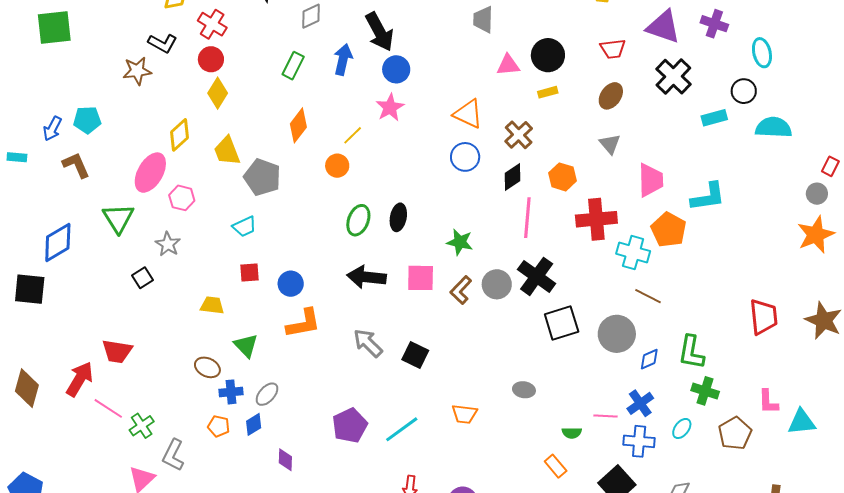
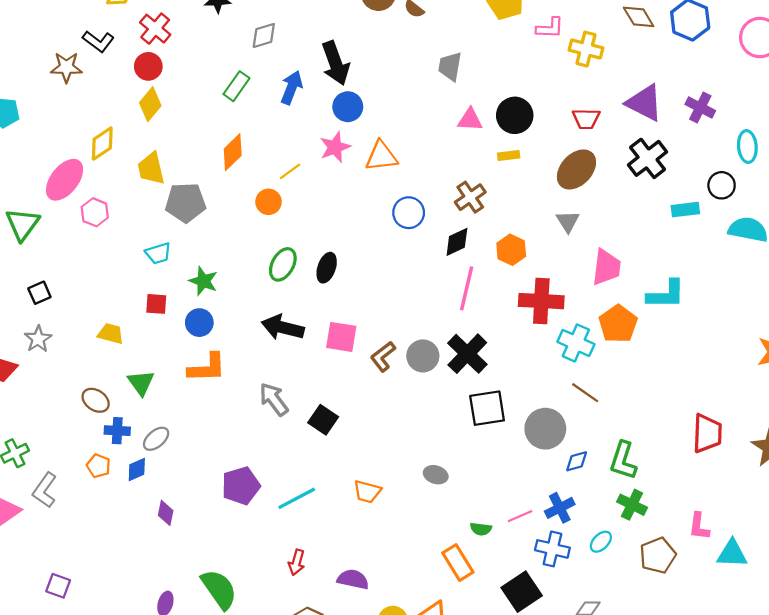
brown ellipse: (611, 96) -> (576, 169), size x1.4
orange triangle: (468, 114) -> (381, 156), moved, turned -40
gray pentagon: (262, 177) -> (185, 203), turned -30
green star: (460, 242) -> (203, 281), moved
gray star: (168, 244) -> (38, 339), moved
pink line: (606, 416) -> (520, 516), turned -35
orange rectangle: (556, 466) -> (458, 563), size x1.4

